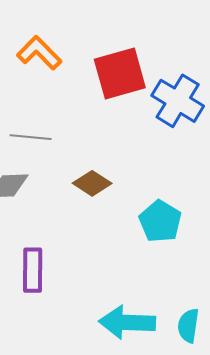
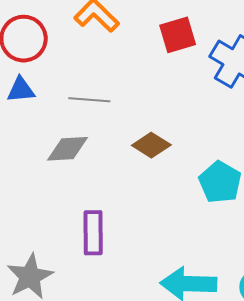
red square: (120, 73) -> (178, 35), size x0.7

